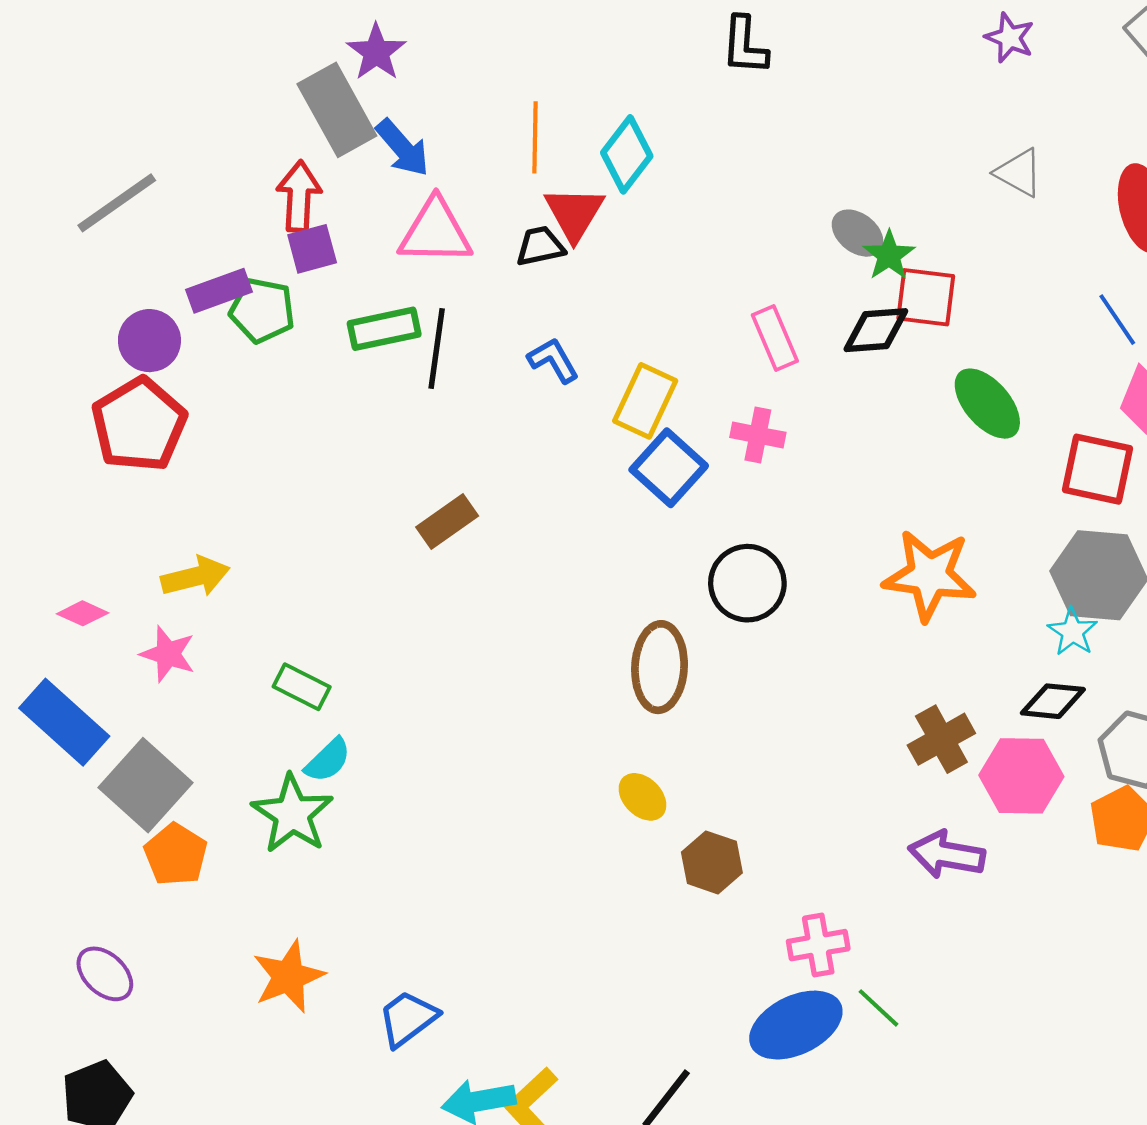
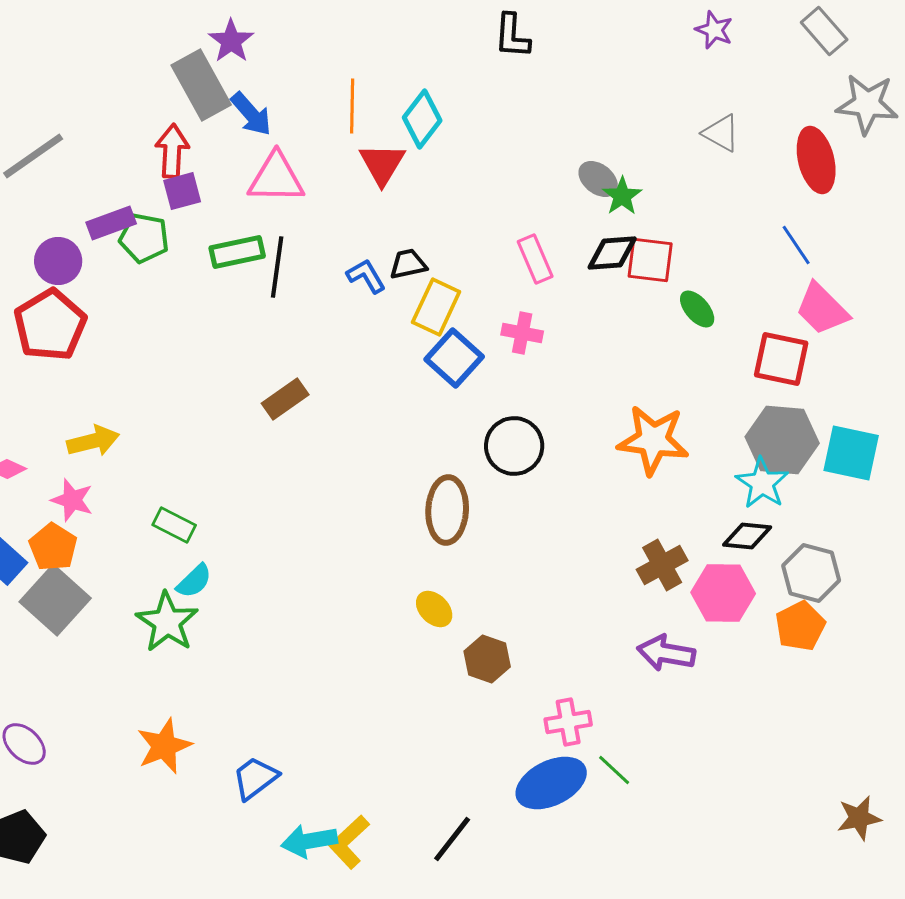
black trapezoid: (540, 246) -> (408, 264), moved
red square: (926, 297) -> (650, 260), moved
green ellipse: (987, 404) -> (697, 309), size x0.7
cyan star: (1073, 632) -> (762, 483), size x1.4
orange pentagon: (176, 855) -> (53, 547), moved

